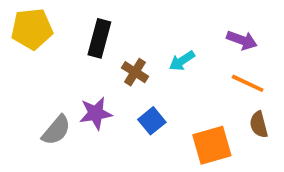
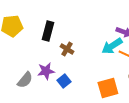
cyan arrow: (182, 61) -> (112, 46), moved, size x1.5
blue square: (152, 121) -> (64, 81), moved

